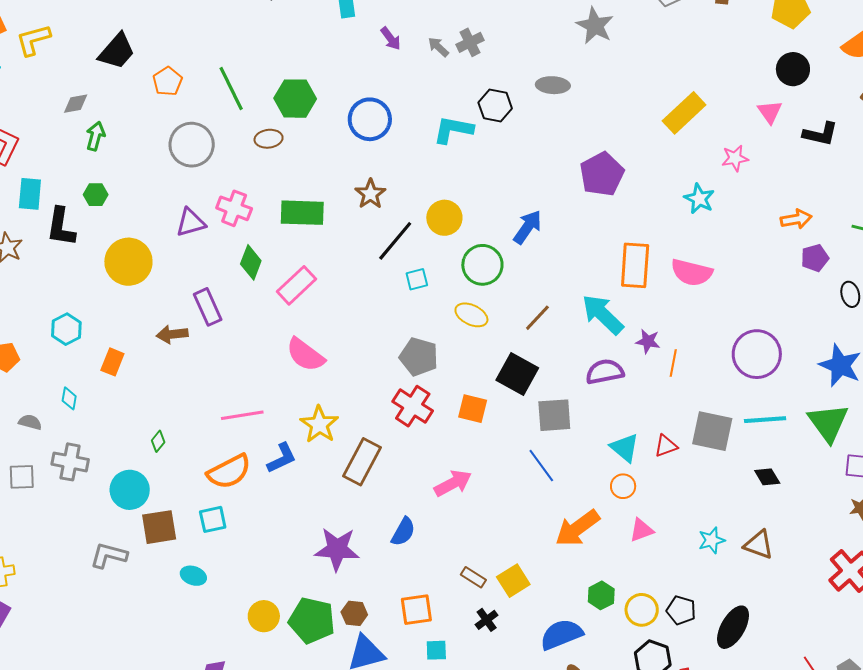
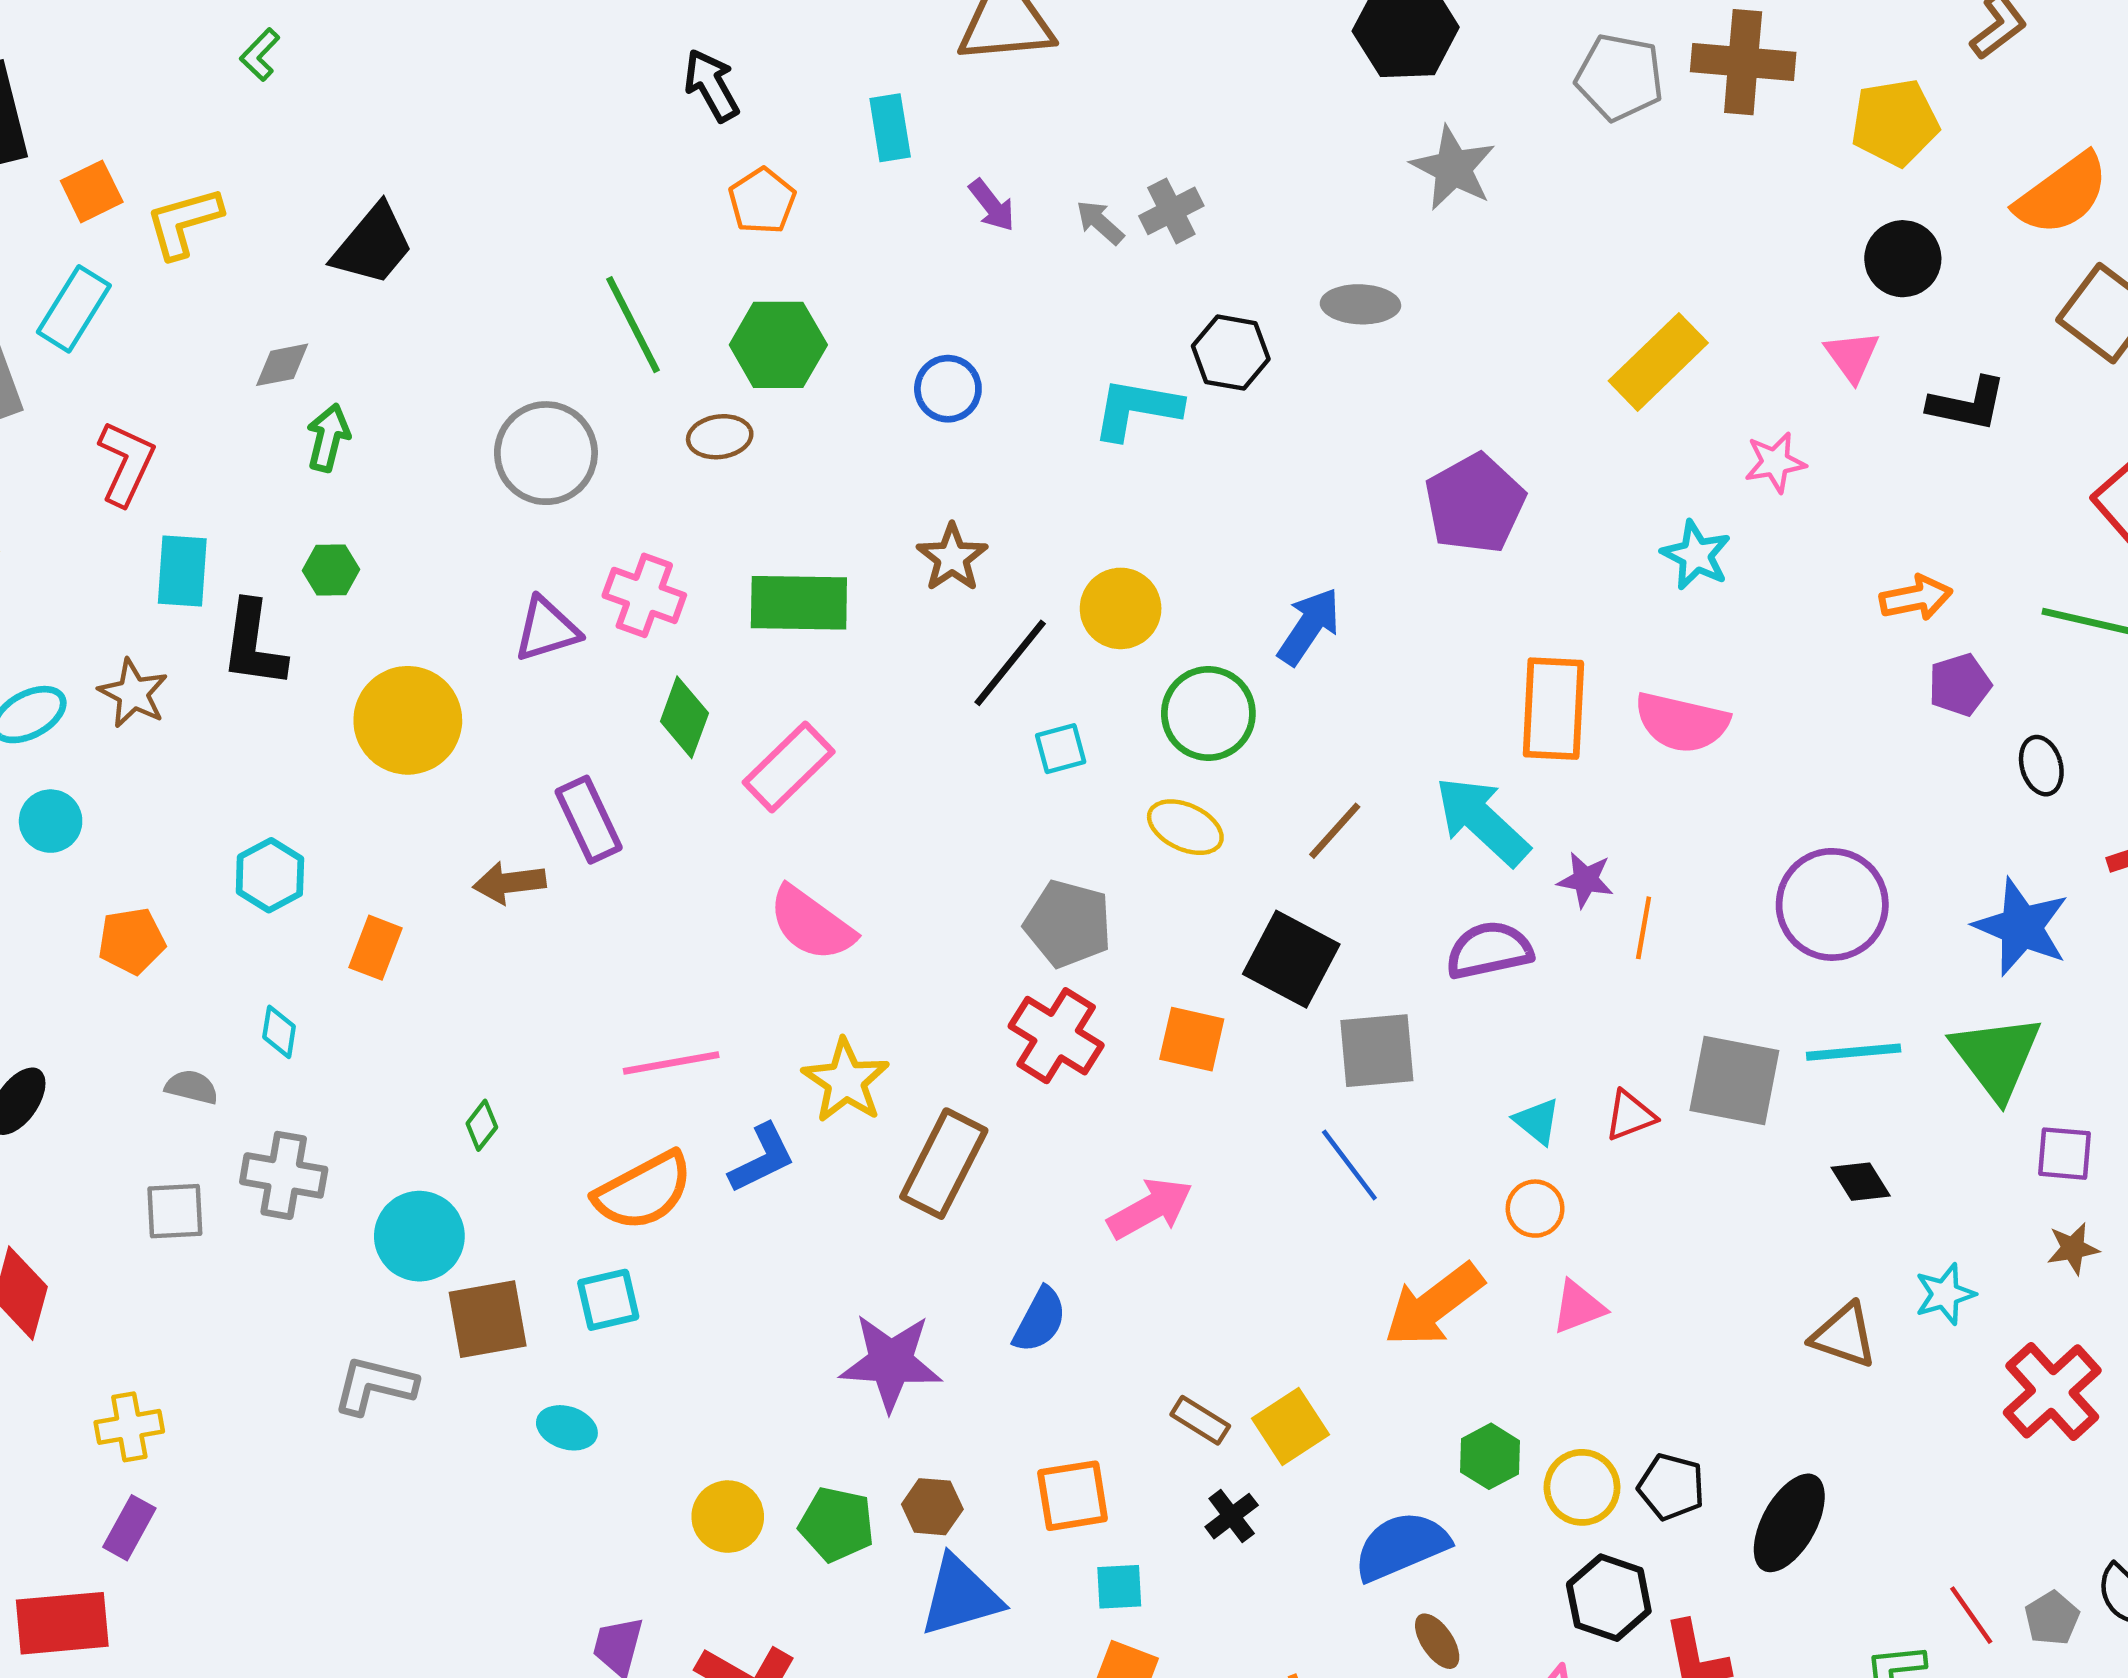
orange pentagon: (167, 81) -> (762, 201), moved
blue circle: (370, 119) -> (948, 389), size x0.7
cyan triangle: (625, 448) -> (1537, 1121), size x0.7
cyan star: (712, 540) -> (1945, 1294), moved
green pentagon: (312, 620) -> (837, 1524), size x0.7

